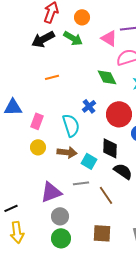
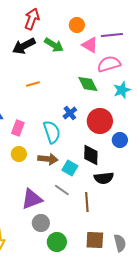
orange circle: (82, 17) -> (77, 25), moved
black semicircle: (123, 171) -> (104, 178), turned 138
gray line: (81, 183) -> (62, 190), turned 42
brown line: (106, 195) -> (87, 202), turned 30
brown square: (102, 233) -> (95, 240), moved
green circle: (61, 238) -> (57, 242), moved

